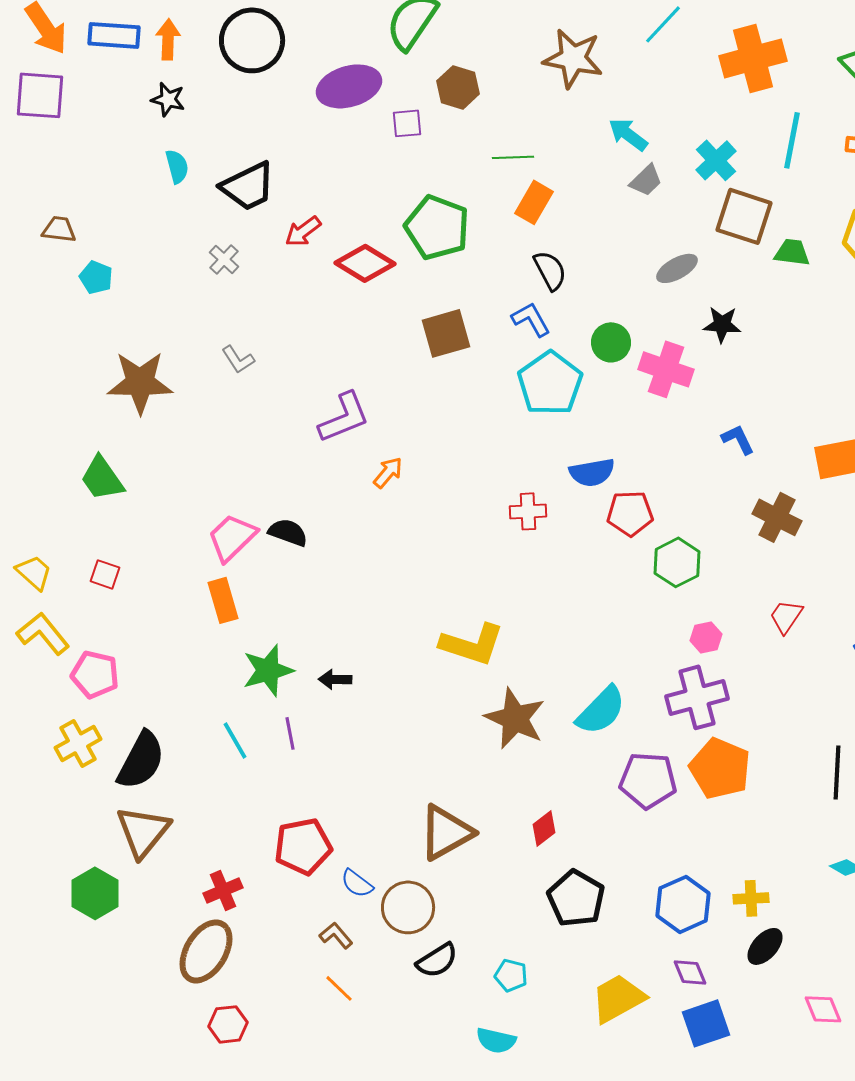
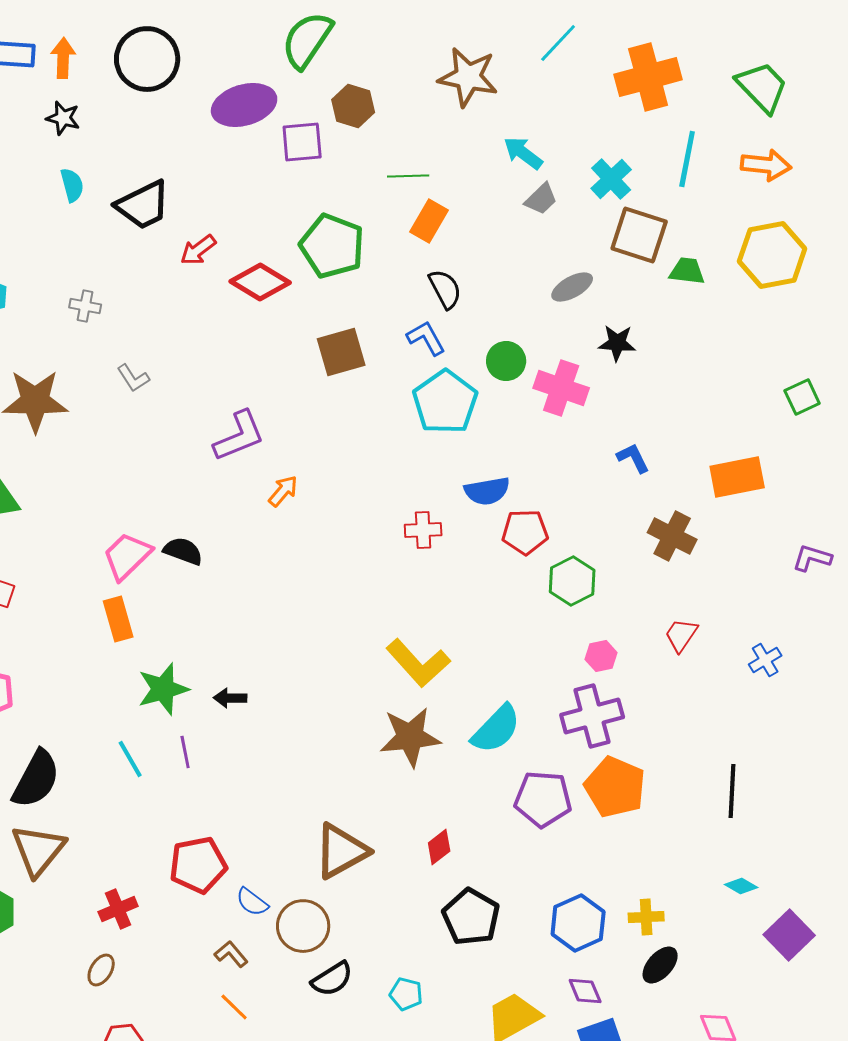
purple square: (407, 123) -> (302, 142), size x1.4
gray cross: (224, 259) -> (85, 306), moved, turned -32
yellow L-shape: (472, 644) -> (418, 663), moved, turned 30
brown star: (515, 718) -> (410, 737), turned -30
brown ellipse: (206, 951) -> (101, 970), size x0.5

